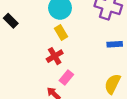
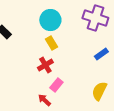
blue rectangle: (115, 44) -> (101, 54), turned -32

